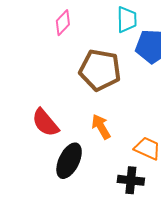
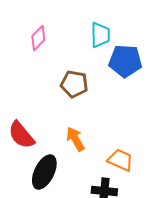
brown pentagon: (100, 70) -> (74, 84), size x0.7

